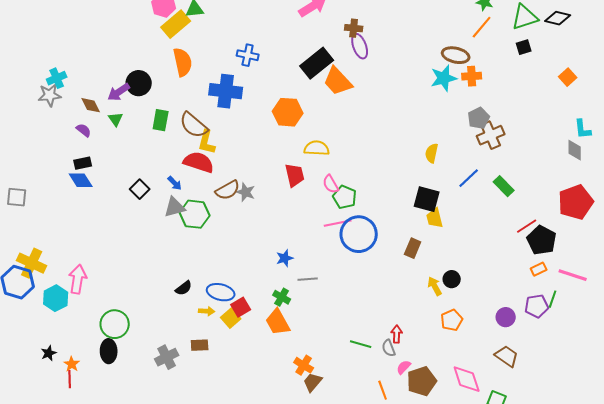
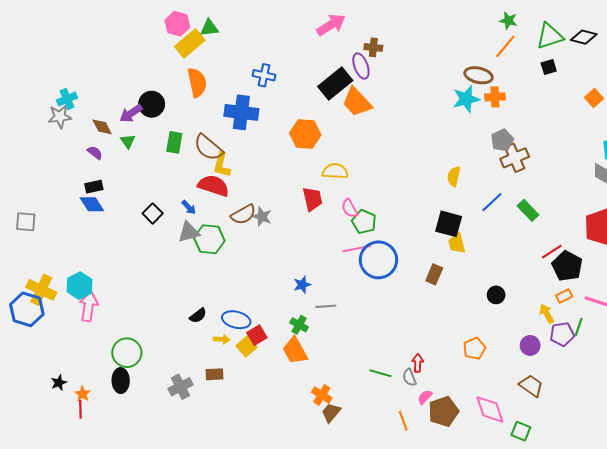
purple ellipse: (360, 46) -> (361, 66), moved
black circle: (452, 279) -> (496, 295), moved
yellow arrow: (435, 286) -> (547, 314), moved
cyan hexagon: (56, 298) -> (79, 286), moved

